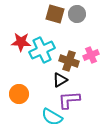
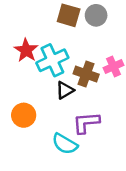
red star: (21, 42) -> (26, 50), turned 30
black triangle: (60, 80) -> (65, 90), moved

